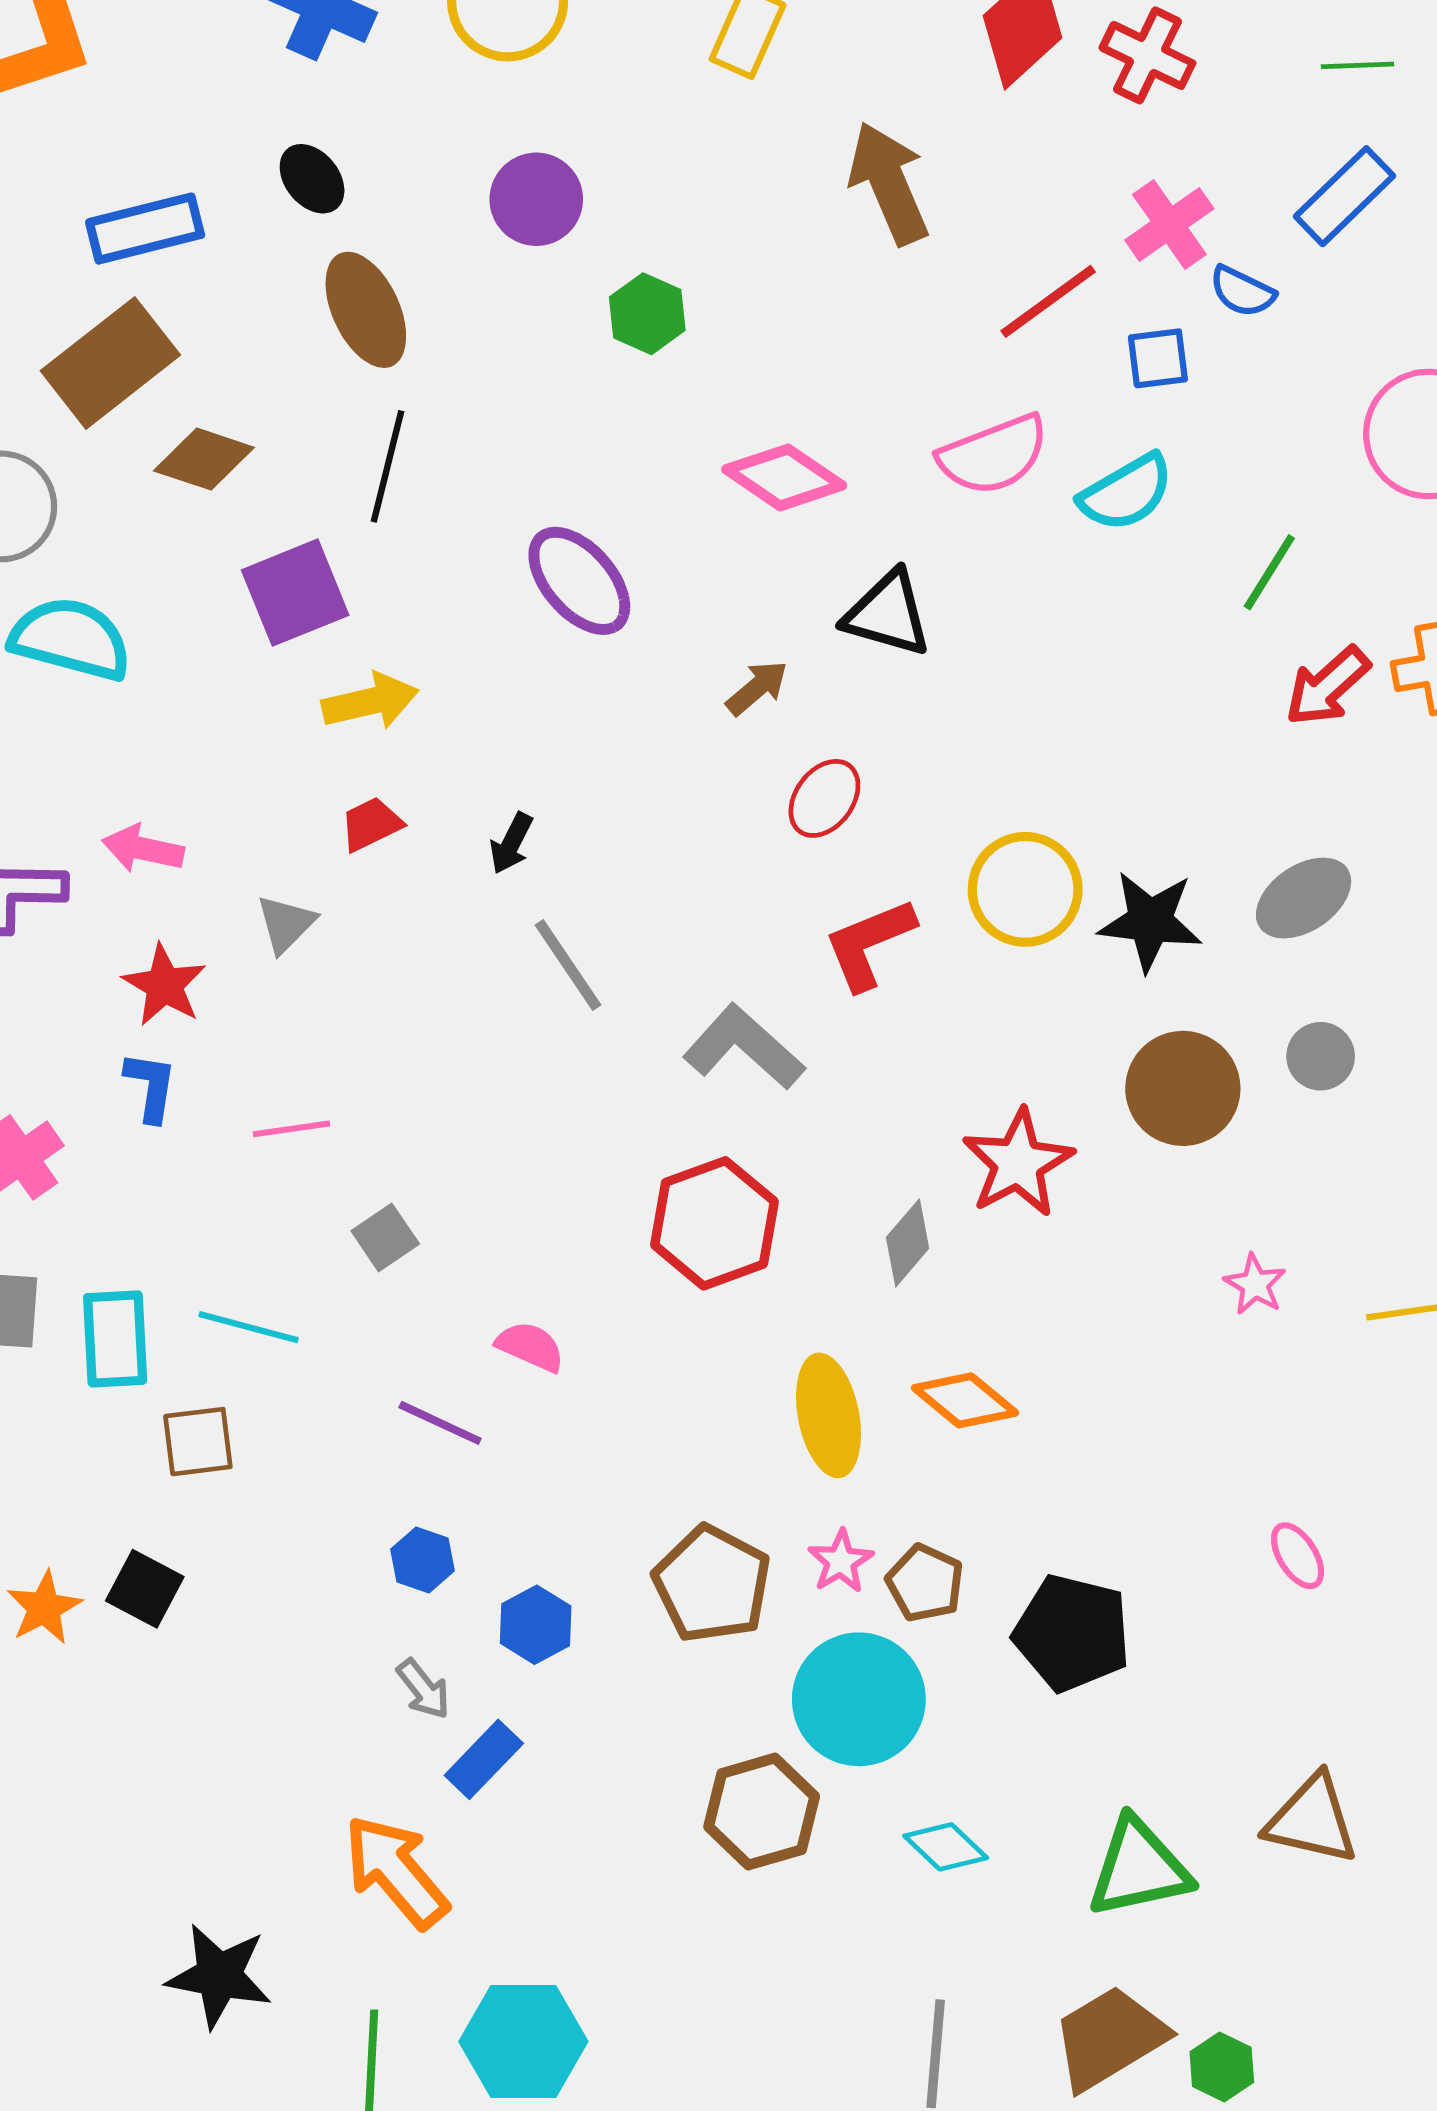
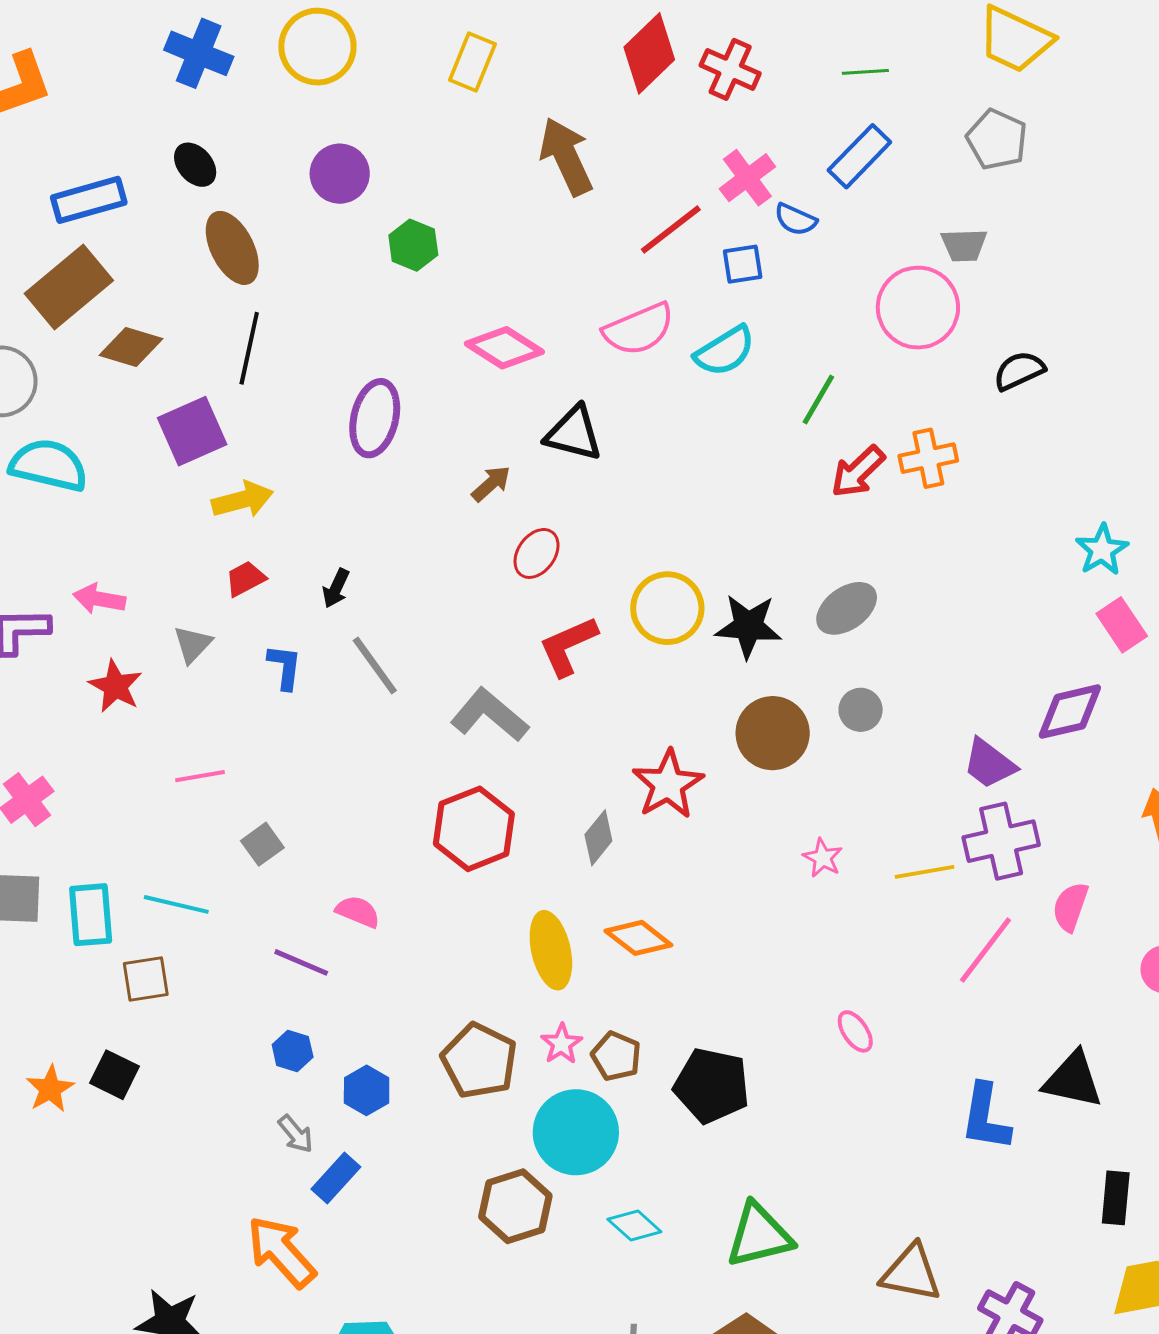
purple ellipse: (579, 581) -> (375, 418), turned 56
blue L-shape: (151, 1086) -> (285, 667), moved
brown triangle: (1312, 1820) -> (911, 1273), moved

